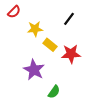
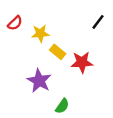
red semicircle: (14, 12) -> (15, 23), moved
black line: (69, 19) -> (98, 22), moved

